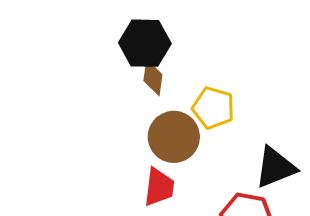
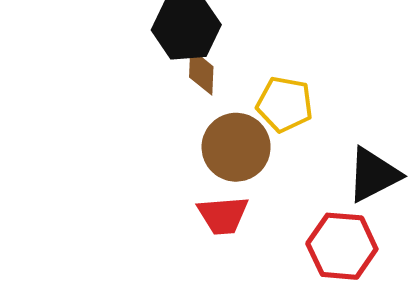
red trapezoid: (159, 187) -> (223, 215), turned 84

